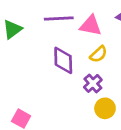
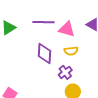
yellow semicircle: (98, 54) -> (71, 51), turned 32

